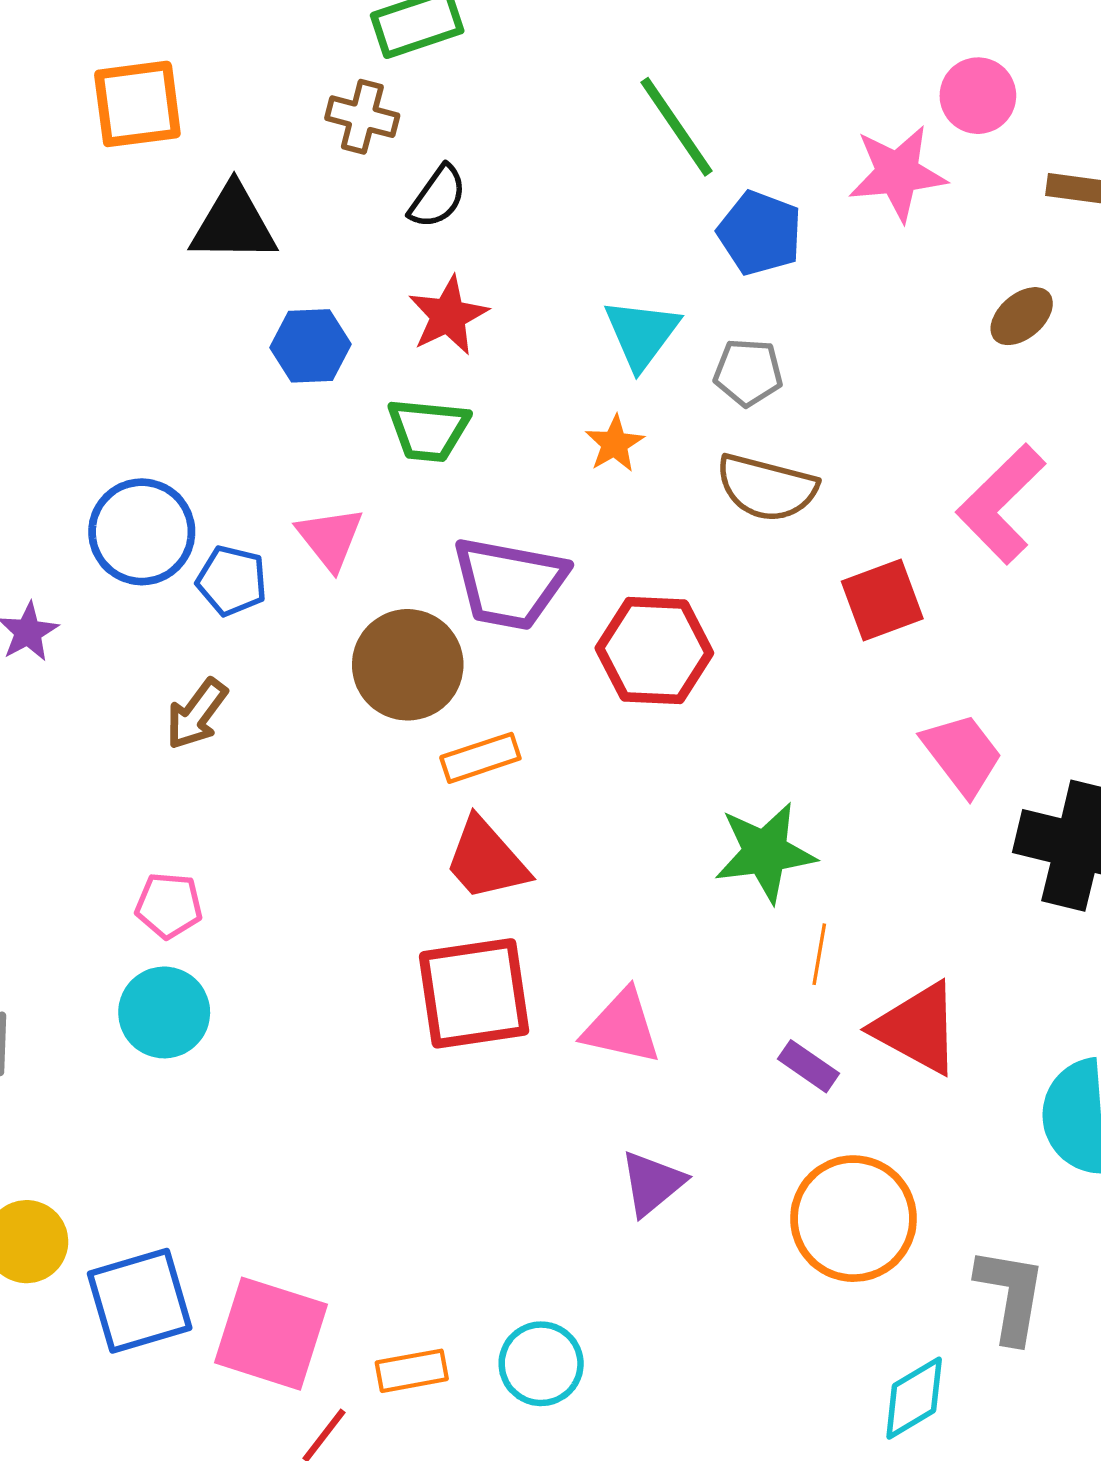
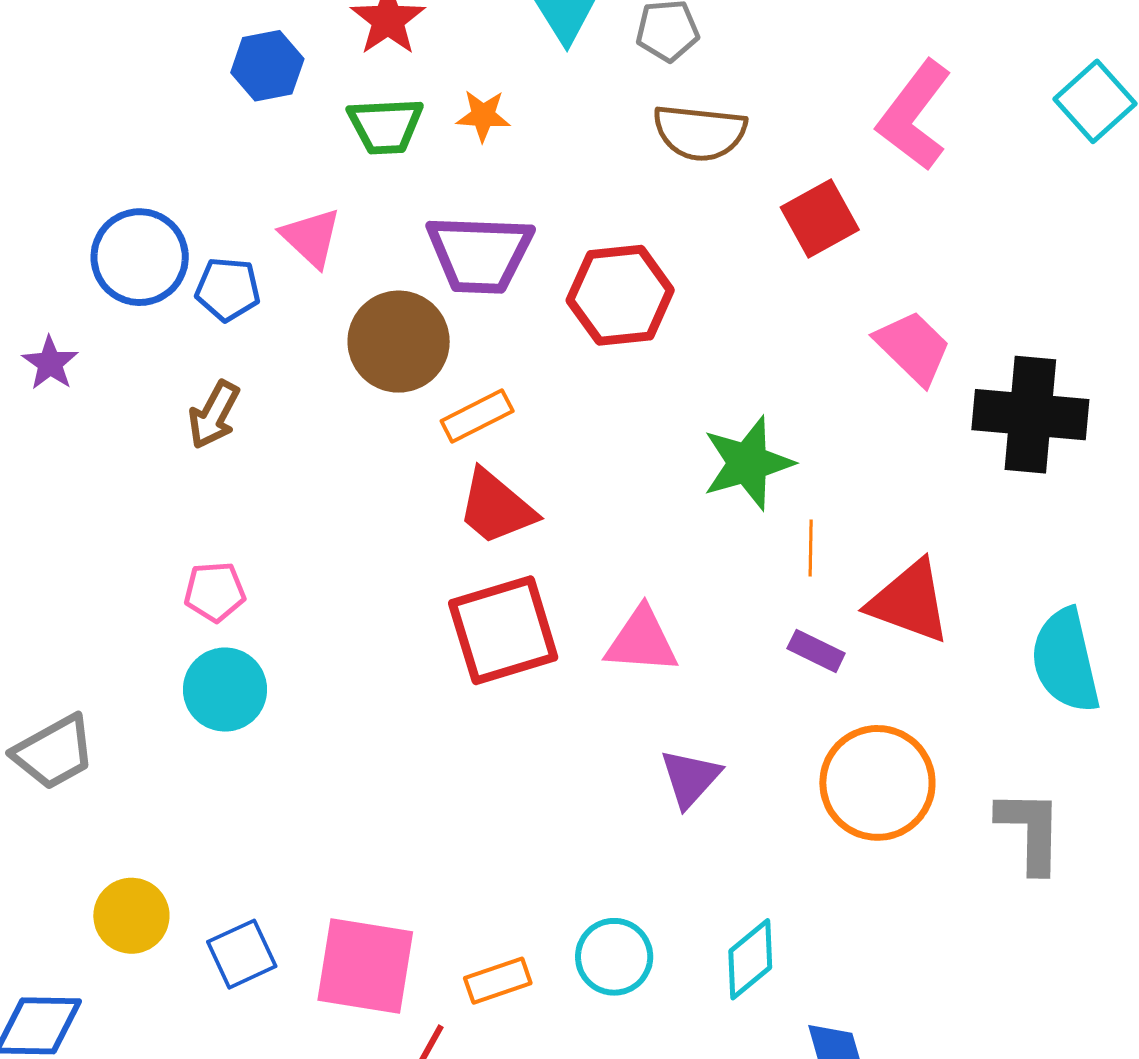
orange star: (615, 444) -> (483, 116), moved, turned -30
blue square: (140, 1301) -> (242, 954), size x0.7
cyan diamond: (914, 1398) -> (750, 959), moved

